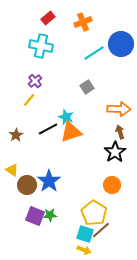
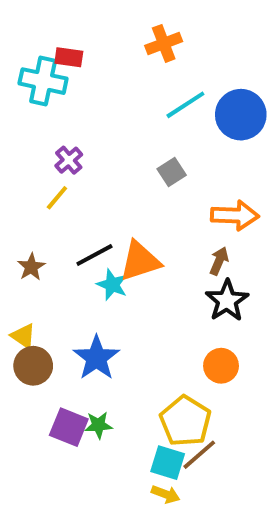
red rectangle: (48, 18) -> (69, 57), moved, turned 48
blue circle: (121, 44) -> (241, 115), moved
cyan cross: (41, 46) -> (43, 81), moved
cyan star: (66, 117) -> (112, 285), moved
brown arrow: (120, 132) -> (219, 261), moved, turned 40
brown circle: (27, 185) -> (33, 366), moved

